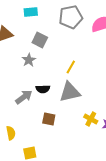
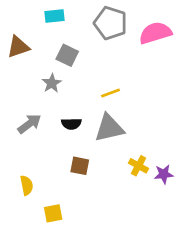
gray pentagon: (71, 17) -> (111, 23), turned 30
yellow line: (71, 67) -> (111, 93), turned 40
gray arrow: (24, 97) -> (29, 124), moved

